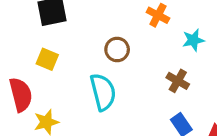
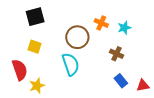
orange cross: (158, 15) -> (101, 23), moved
brown circle: (117, 49) -> (77, 37), size x1.5

